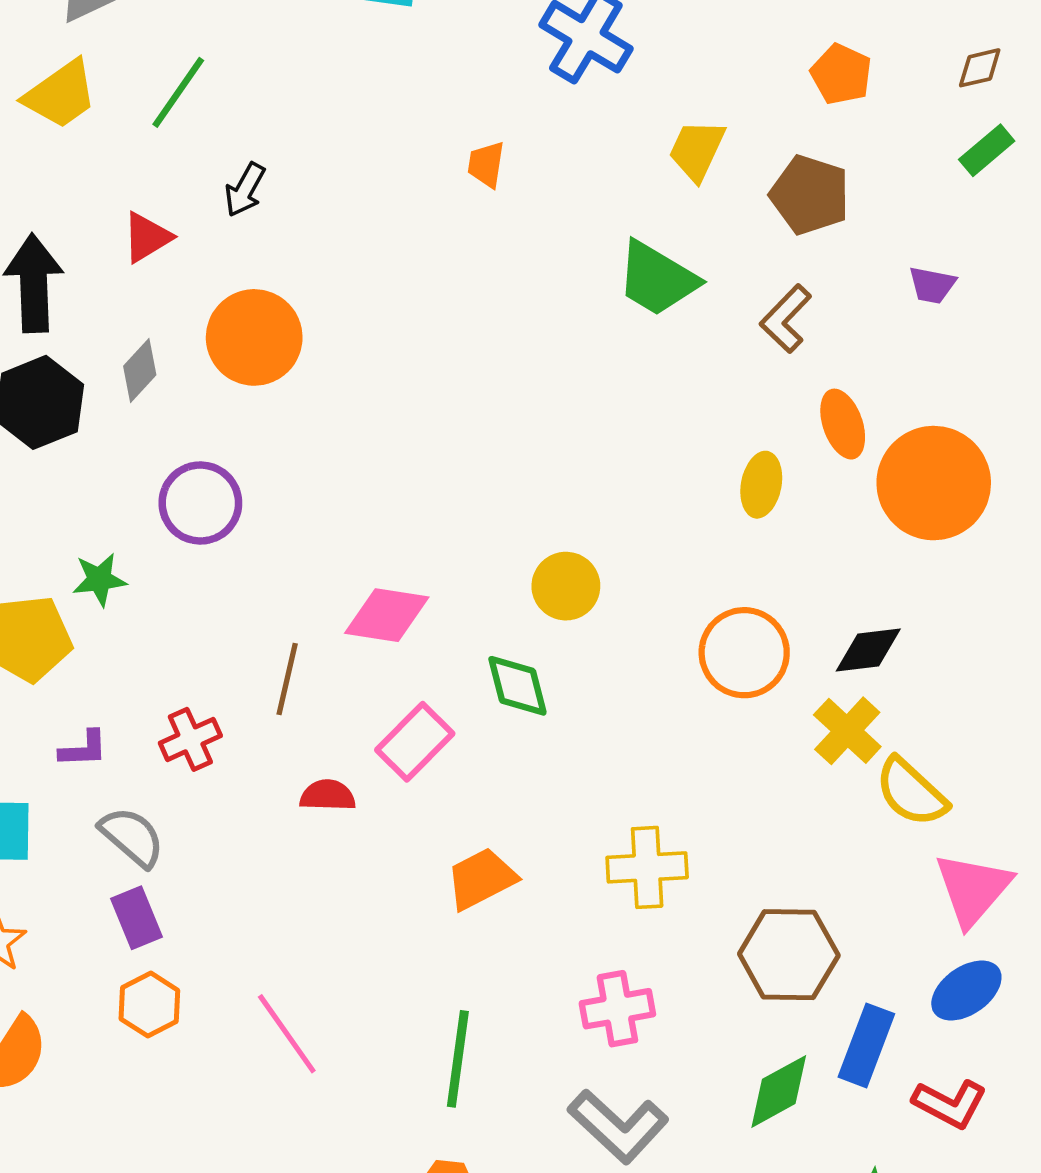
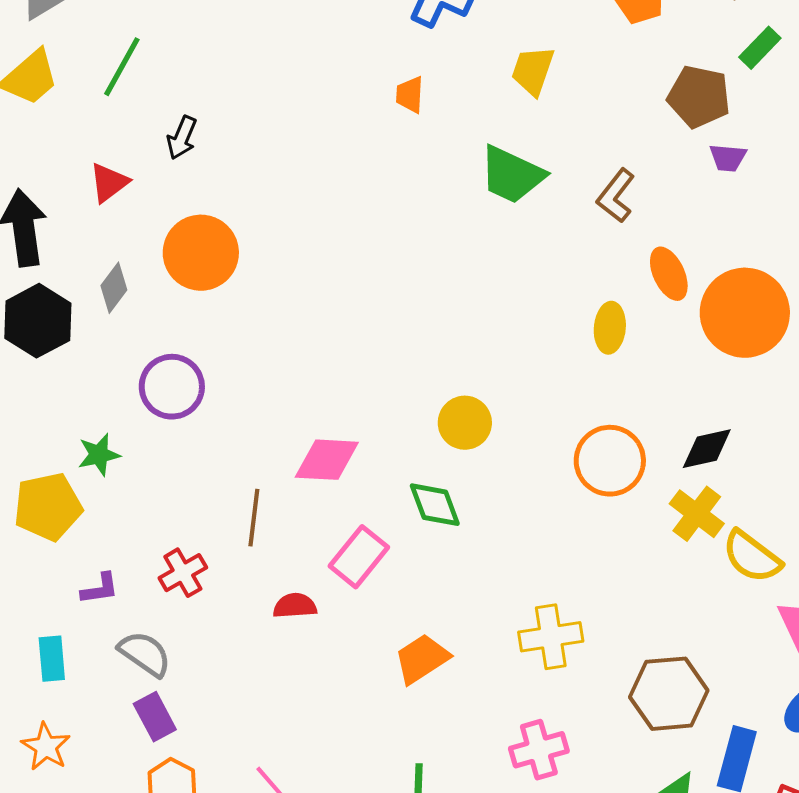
orange trapezoid: (486, 164) -> (410, 95), moved
brown pentagon: (810, 195) -> (699, 97), moved

